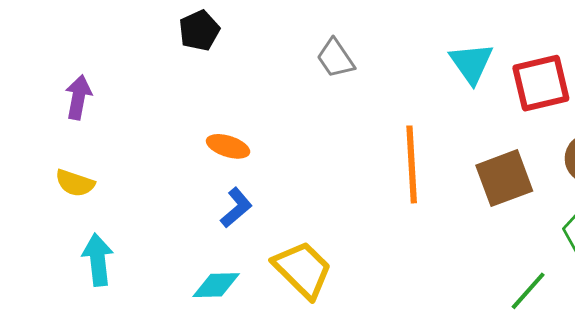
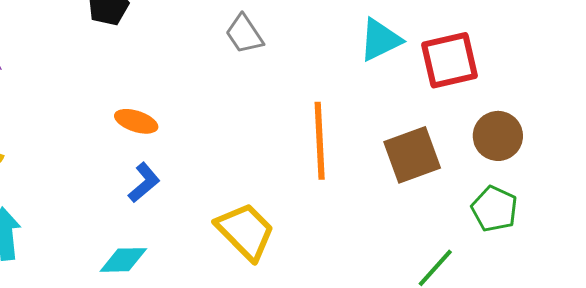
cyan triangle: (471, 63) -> (380, 40), turned 39
yellow trapezoid: (303, 269) -> (245, 231), moved

